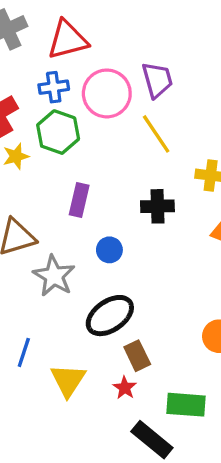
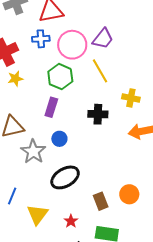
purple trapezoid: (157, 80) -> (103, 39), turned 50
green hexagon: (58, 132) -> (60, 77), moved
blue circle: (109, 250) -> (59, 139), moved
brown rectangle: (137, 356) -> (101, 201), moved

